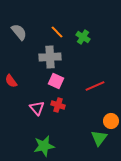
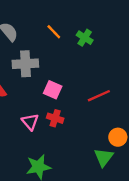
gray cross: (50, 57) -> (25, 64), moved

